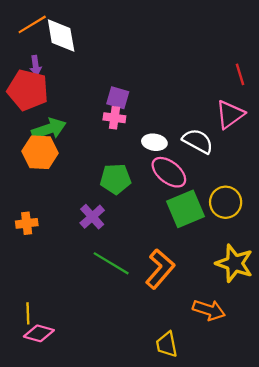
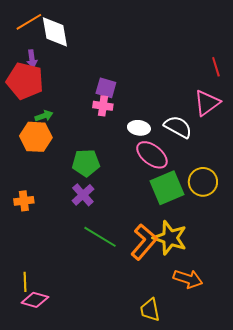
green arrow: (49, 129) -> (44, 116), size x0.6
green pentagon: (116, 179) -> (86, 163), moved
yellow star: (234, 263) -> (170, 238), moved

